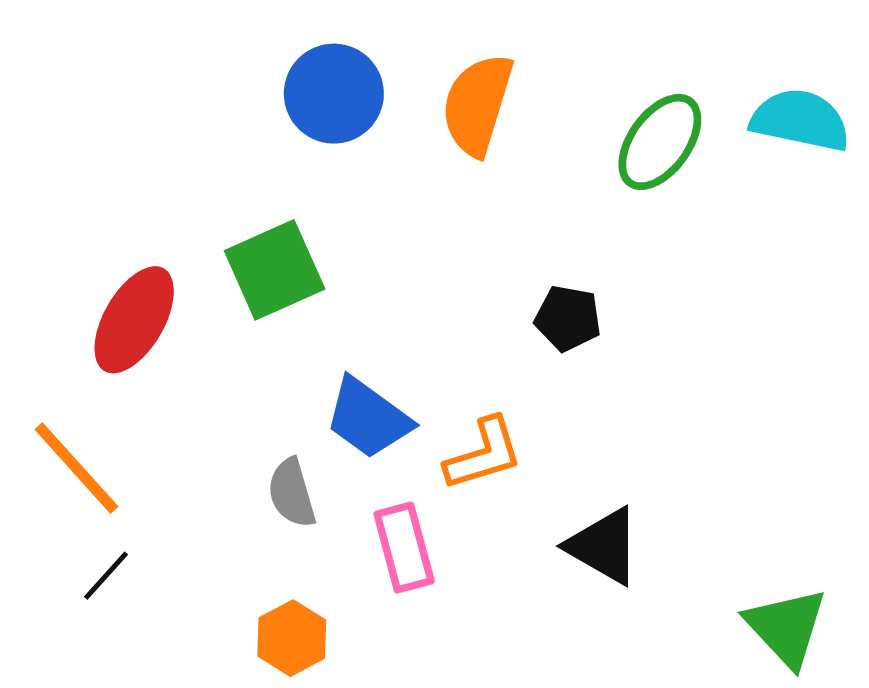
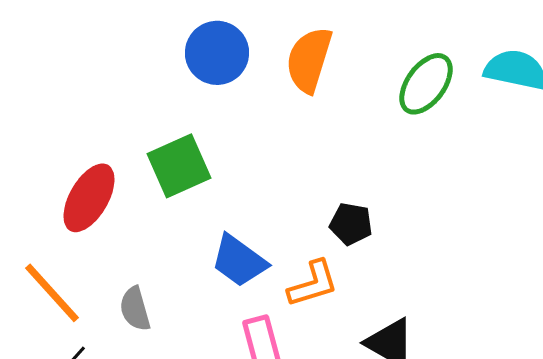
black pentagon: (568, 318) -> (351, 224), moved
gray semicircle: (292, 493) -> (135, 309), moved

